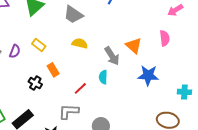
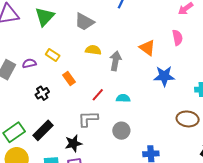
purple semicircle: (15, 51) -> (29, 63), turned -120
gray arrow: (112, 56) -> (115, 61), moved, turned -132
cyan semicircle: (103, 77) -> (123, 98), moved, turned 96
black cross: (35, 83) -> (42, 93), moved, turned 32

